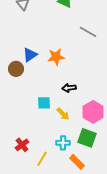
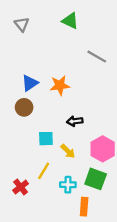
brown circle: (16, 69) -> (24, 107), moved
yellow line: (42, 159) -> (44, 171), moved
orange rectangle: (77, 162) -> (84, 207), turned 49

